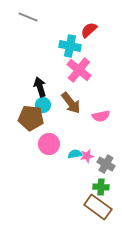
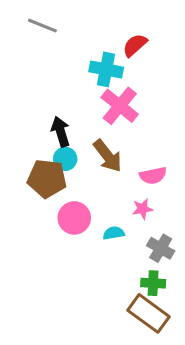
pink star: (87, 156) -> (142, 209), moved

